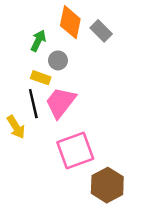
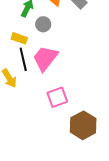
yellow rectangle: (41, 78) -> (19, 38), moved
pink square: (75, 151) -> (57, 97), size x0.7

